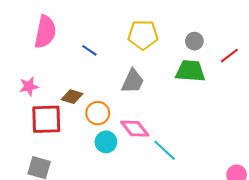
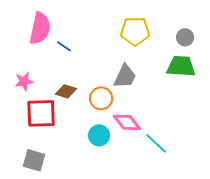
blue line: (89, 50) -> (64, 46), moved
orange circle: (98, 113) -> (101, 98), moved

